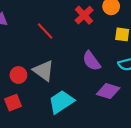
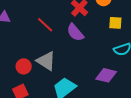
purple semicircle: (91, 61) -> (75, 32), moved

